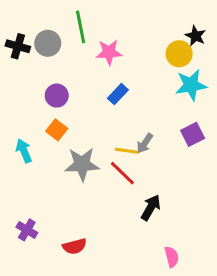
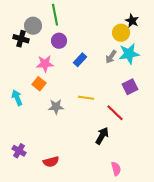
black cross: (18, 46) -> (21, 39), moved
pink star: (109, 52) -> (45, 64), moved
purple circle: (57, 96) -> (59, 41), moved
gray arrow: (145, 143) -> (111, 57), moved
gray star: (82, 164) -> (56, 107), size x0.7
red line: (122, 173) -> (115, 113), moved

